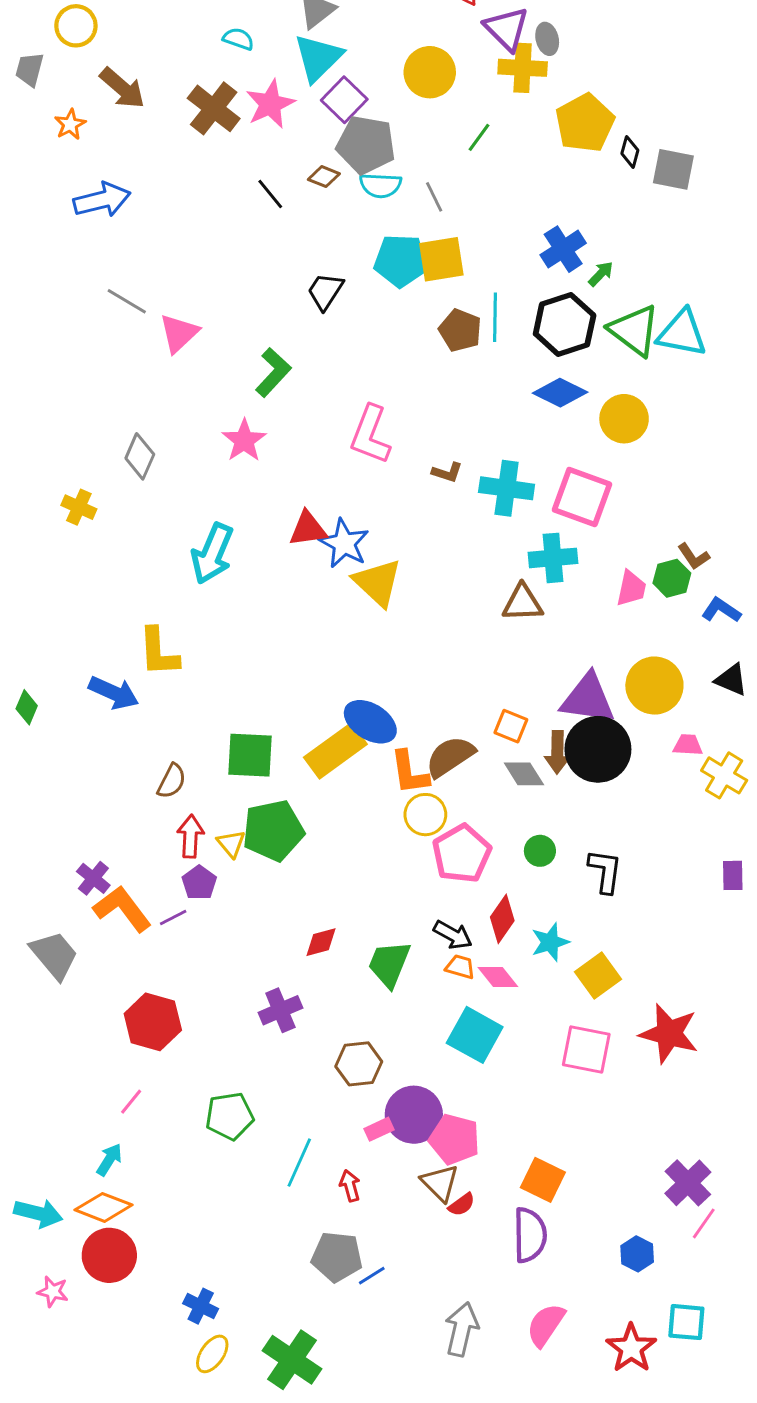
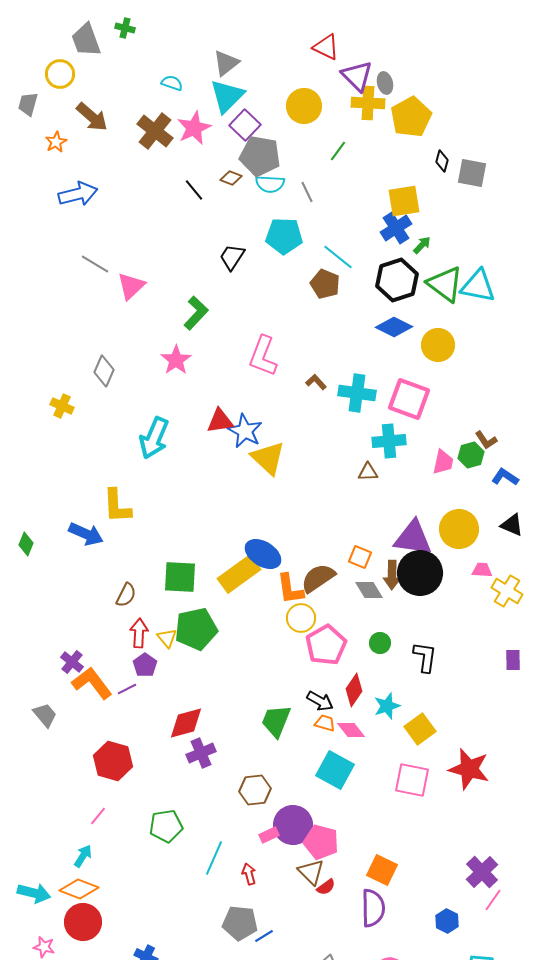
yellow pentagon: (585, 123) -> (411, 117), moved
yellow square: (441, 259) -> (404, 201), moved
cyan line: (495, 317) -> (338, 257), moved, turned -52
brown L-shape: (447, 472) -> (316, 382), turned -150
brown triangle: (523, 603) -> (368, 472), size x0.7
red diamond: (321, 942) -> (186, 723), moved, size x1.5
gray trapezoid: (54, 955) -> (45, 715), size x0.7

